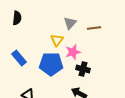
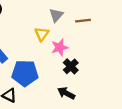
blue pentagon: (51, 64) -> (25, 73), moved
black cross: (83, 69) -> (71, 66), turned 32

